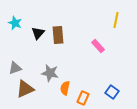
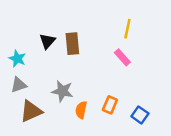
yellow line: (116, 20) -> (127, 29), moved
cyan star: (15, 23) -> (17, 59), moved
orange rectangle: (83, 98) -> (110, 105), moved

